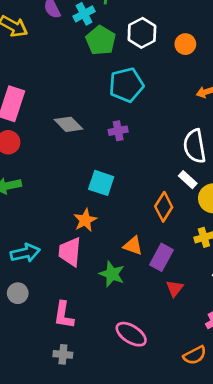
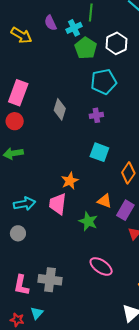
gray diamond: (68, 124) -> (60, 109), turned 60
cyan square: (101, 183) -> (99, 152), moved
pink L-shape: (64, 315) -> (21, 285), moved
gray cross: (63, 354) -> (50, 280), size x1.6

